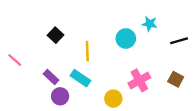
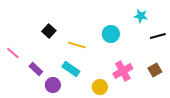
cyan star: (150, 24) -> (141, 16), moved
yellow line: (87, 51) -> (77, 45), turned -72
purple rectangle: (51, 77) -> (36, 69), moved
brown square: (176, 79) -> (155, 70), turned 32

